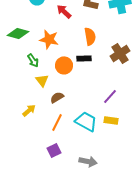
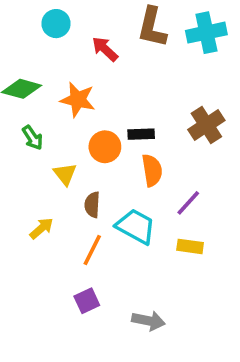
orange semicircle: (90, 36) -> (152, 170), moved
green arrow: (33, 60) -> (32, 138), moved
brown semicircle: (57, 97) -> (92, 205), turned -56
cyan trapezoid: (86, 121) -> (136, 226), moved

